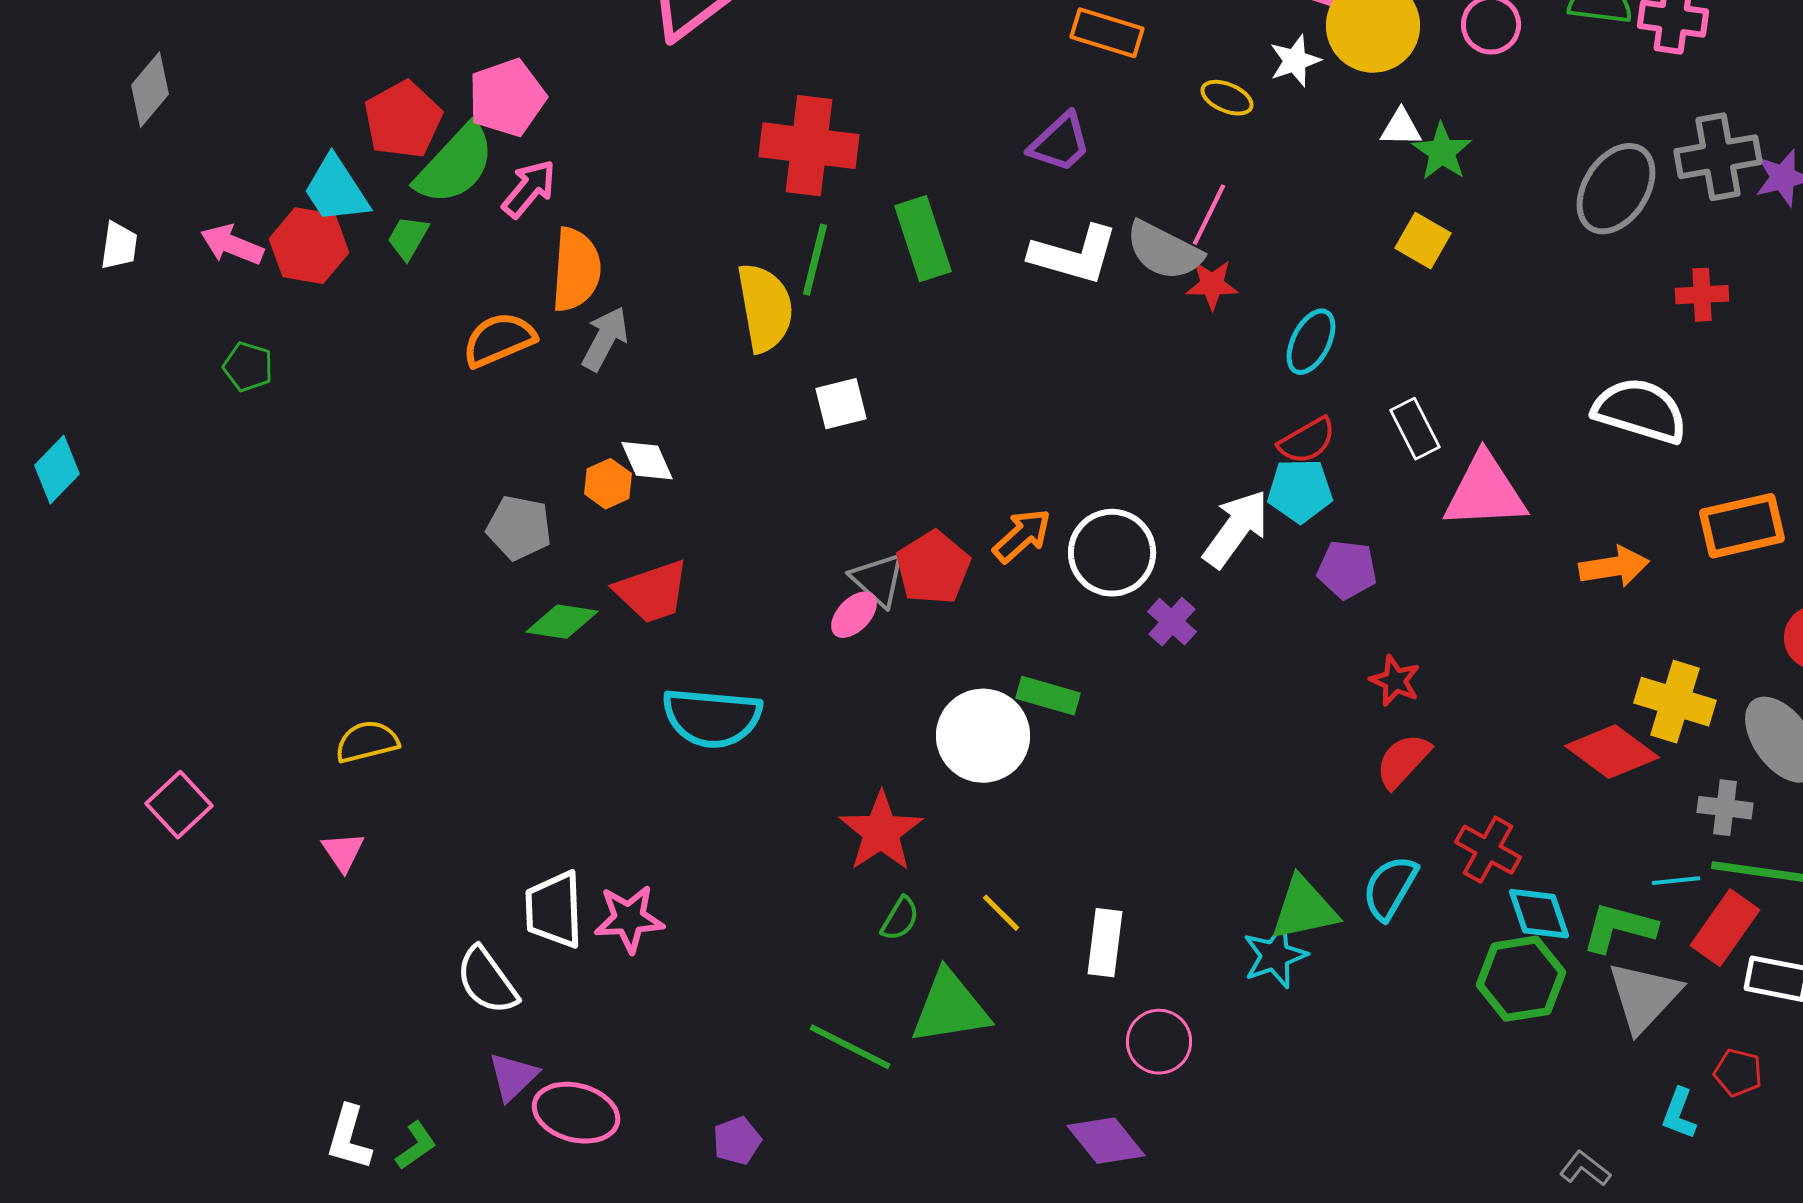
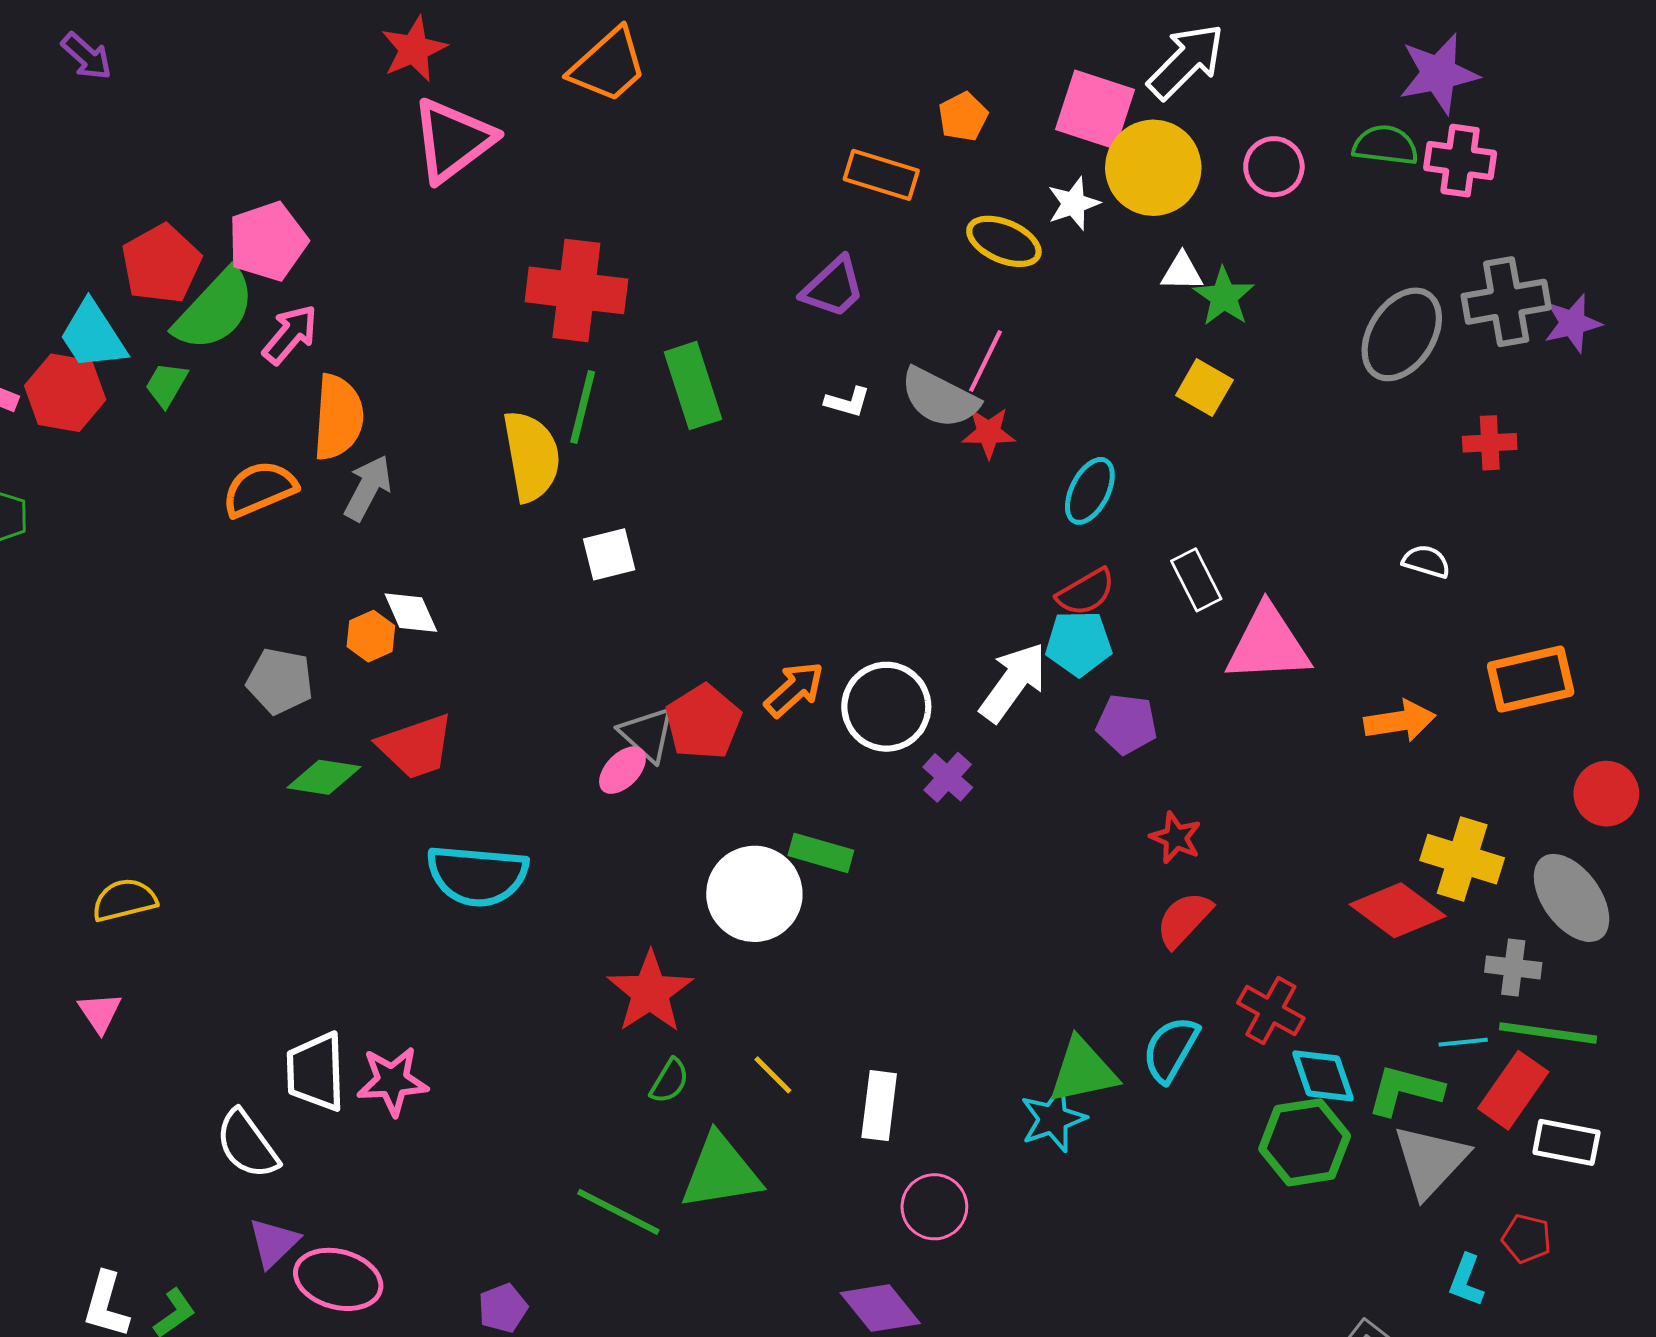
yellow ellipse: (1227, 98) -> (1004, 241), size x1.4
white L-shape: (1074, 255) -> (847, 402), size x0.5
white semicircle: (1640, 411) -> (1426, 561), size x0.5

